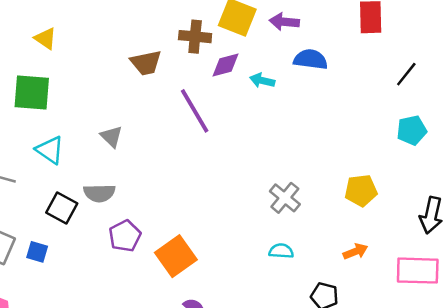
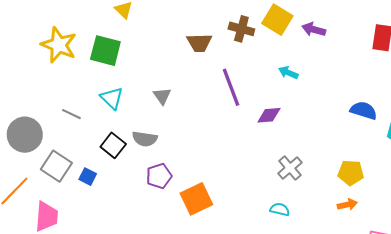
blue semicircle: (311, 59) -> (364, 111), moved
purple diamond: (225, 65) -> (269, 115), moved
orange arrow: (355, 251) -> (347, 205), moved

